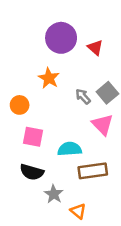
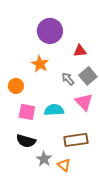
red triangle: (95, 48) -> (80, 51), moved, turned -48
cyan semicircle: (70, 149) -> (54, 110), moved
orange triangle: (78, 211) -> (64, 165), moved

